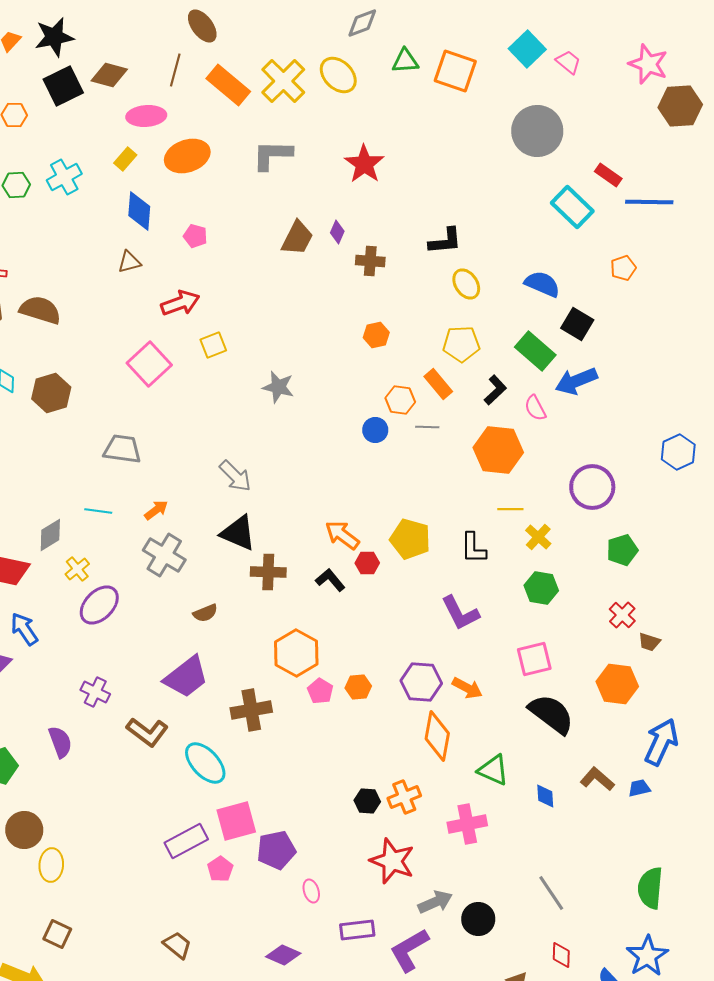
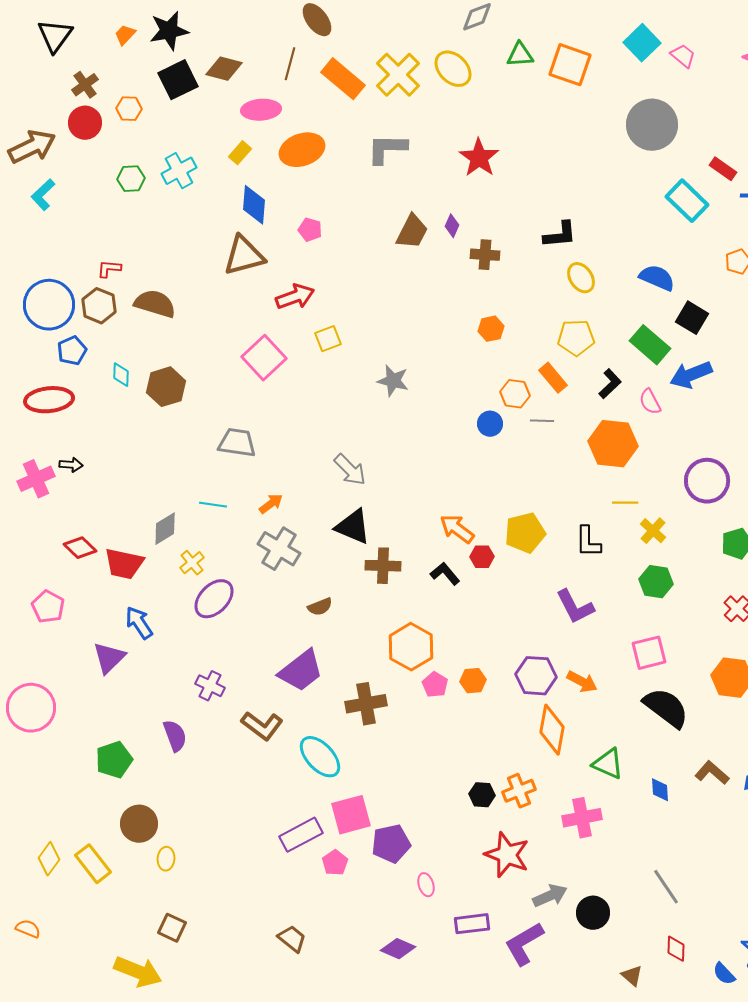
brown triangle: (129, 262) -> (244, 256), size x1.8
yellow pentagon: (410, 539) -> (525, 533), turned -30
yellow ellipse: (51, 865) -> (166, 859), size x0.7

